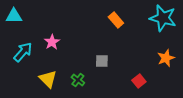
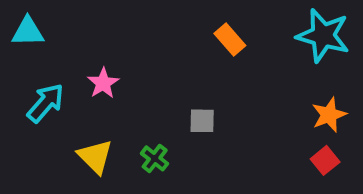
red square: (139, 81) -> (325, 160), moved

